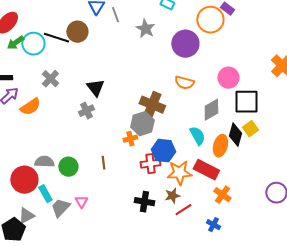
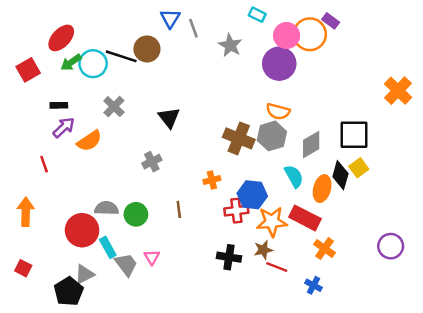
pink circle: (228, 78) -> (287, 36), moved
gray cross: (86, 111) -> (152, 162), moved
gray hexagon: (142, 124) -> (272, 136), moved
gray trapezoid: (60, 208) -> (126, 265), turned 100
red line: (183, 210) -> (277, 267), turned 54

